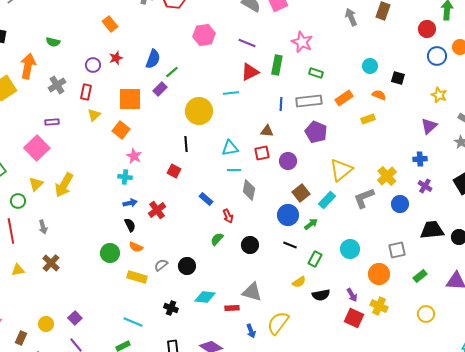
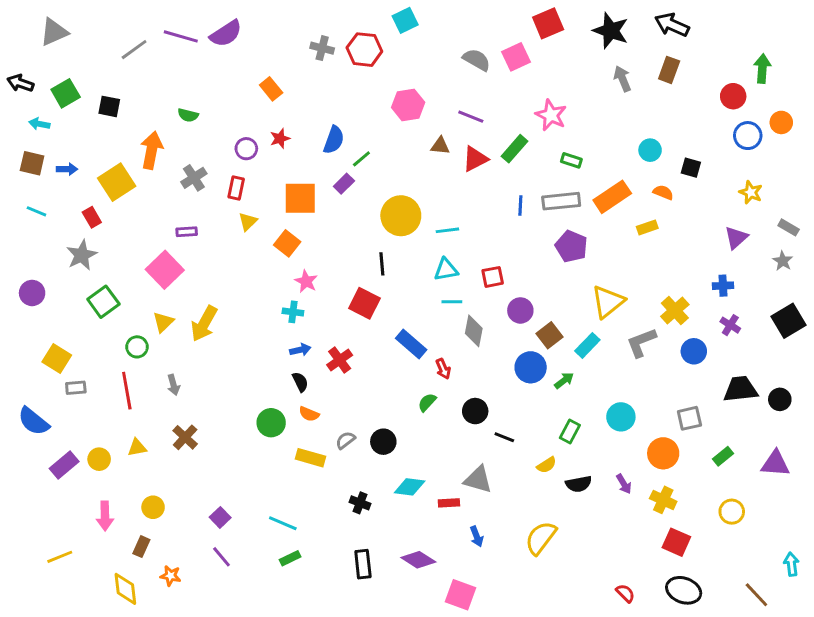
green rectangle: (277, 65) -> (515, 149), turned 30
cyan line: (231, 93) -> (447, 230), moved
orange rectangle: (344, 98) -> (612, 197), size x1.4
brown triangle: (267, 131) -> (440, 146), moved
purple circle: (288, 161) -> (520, 310), moved
red square: (174, 171) -> (364, 303), size x1.5
blue rectangle: (206, 199) -> (411, 344), size x1.5
black line: (290, 245) -> (504, 437), moved
red square: (354, 318) -> (676, 542), moved
cyan line: (133, 322) -> (283, 523), moved
yellow semicircle: (278, 323) -> (541, 538), moved
yellow circle: (46, 324) -> (153, 507), moved

